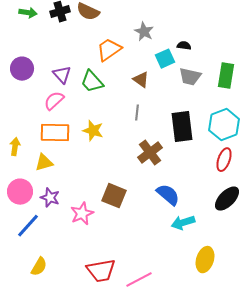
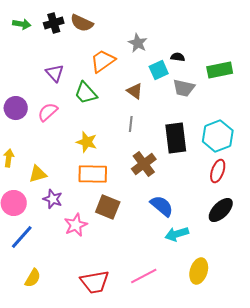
purple circle: (22, 69) -> (16, 108), moved
purple triangle: (62, 75) -> (55, 73), moved
green rectangle: (226, 76) -> (220, 70), moved, turned 70
orange rectangle: (55, 133) -> (93, 174), moved
purple star: (50, 198) -> (53, 199), moved
pink line: (139, 280) -> (144, 276), moved

